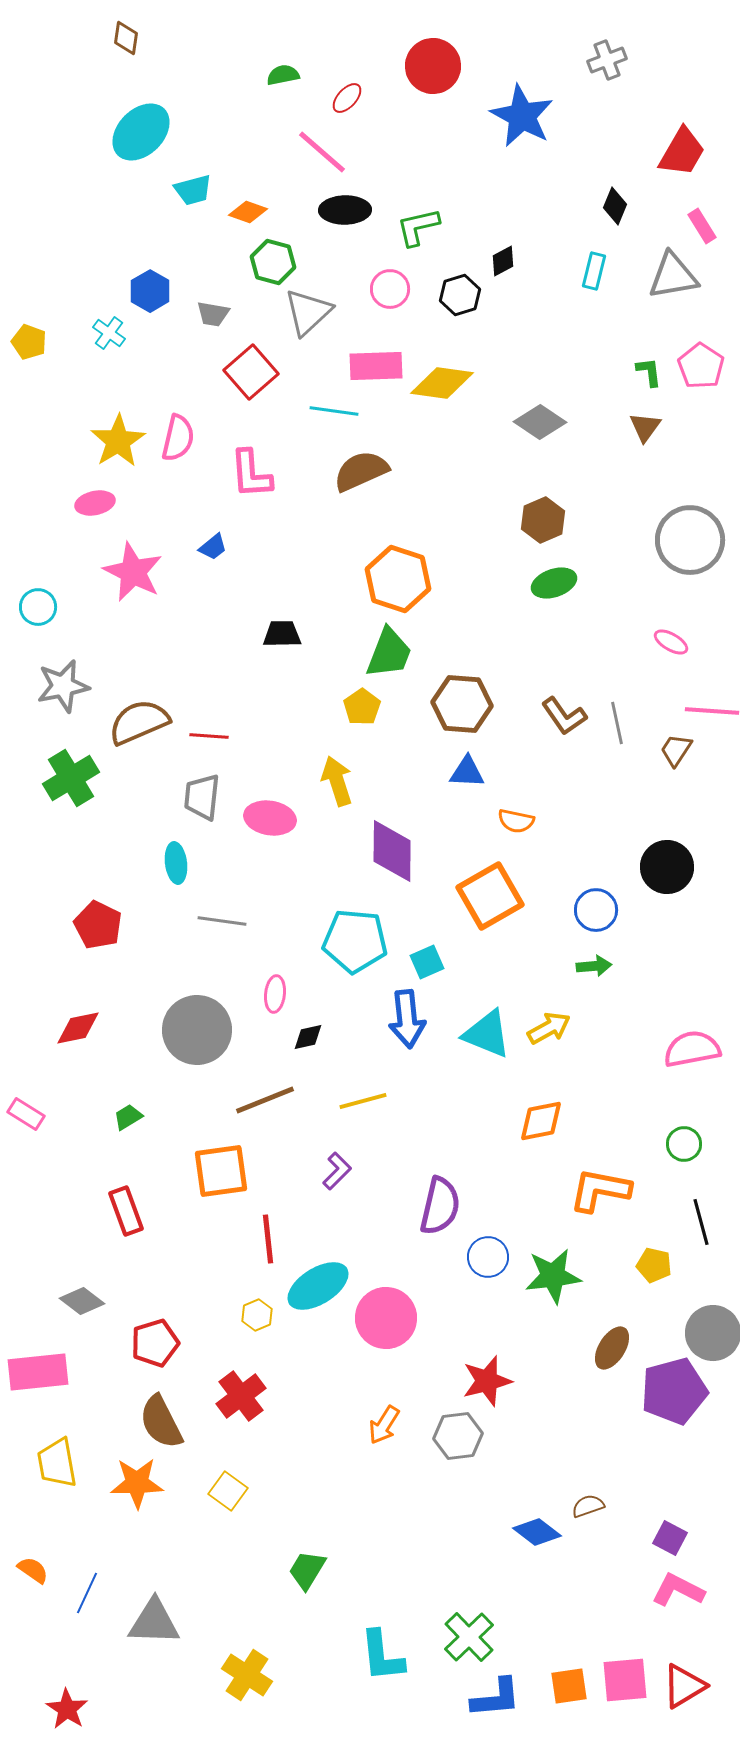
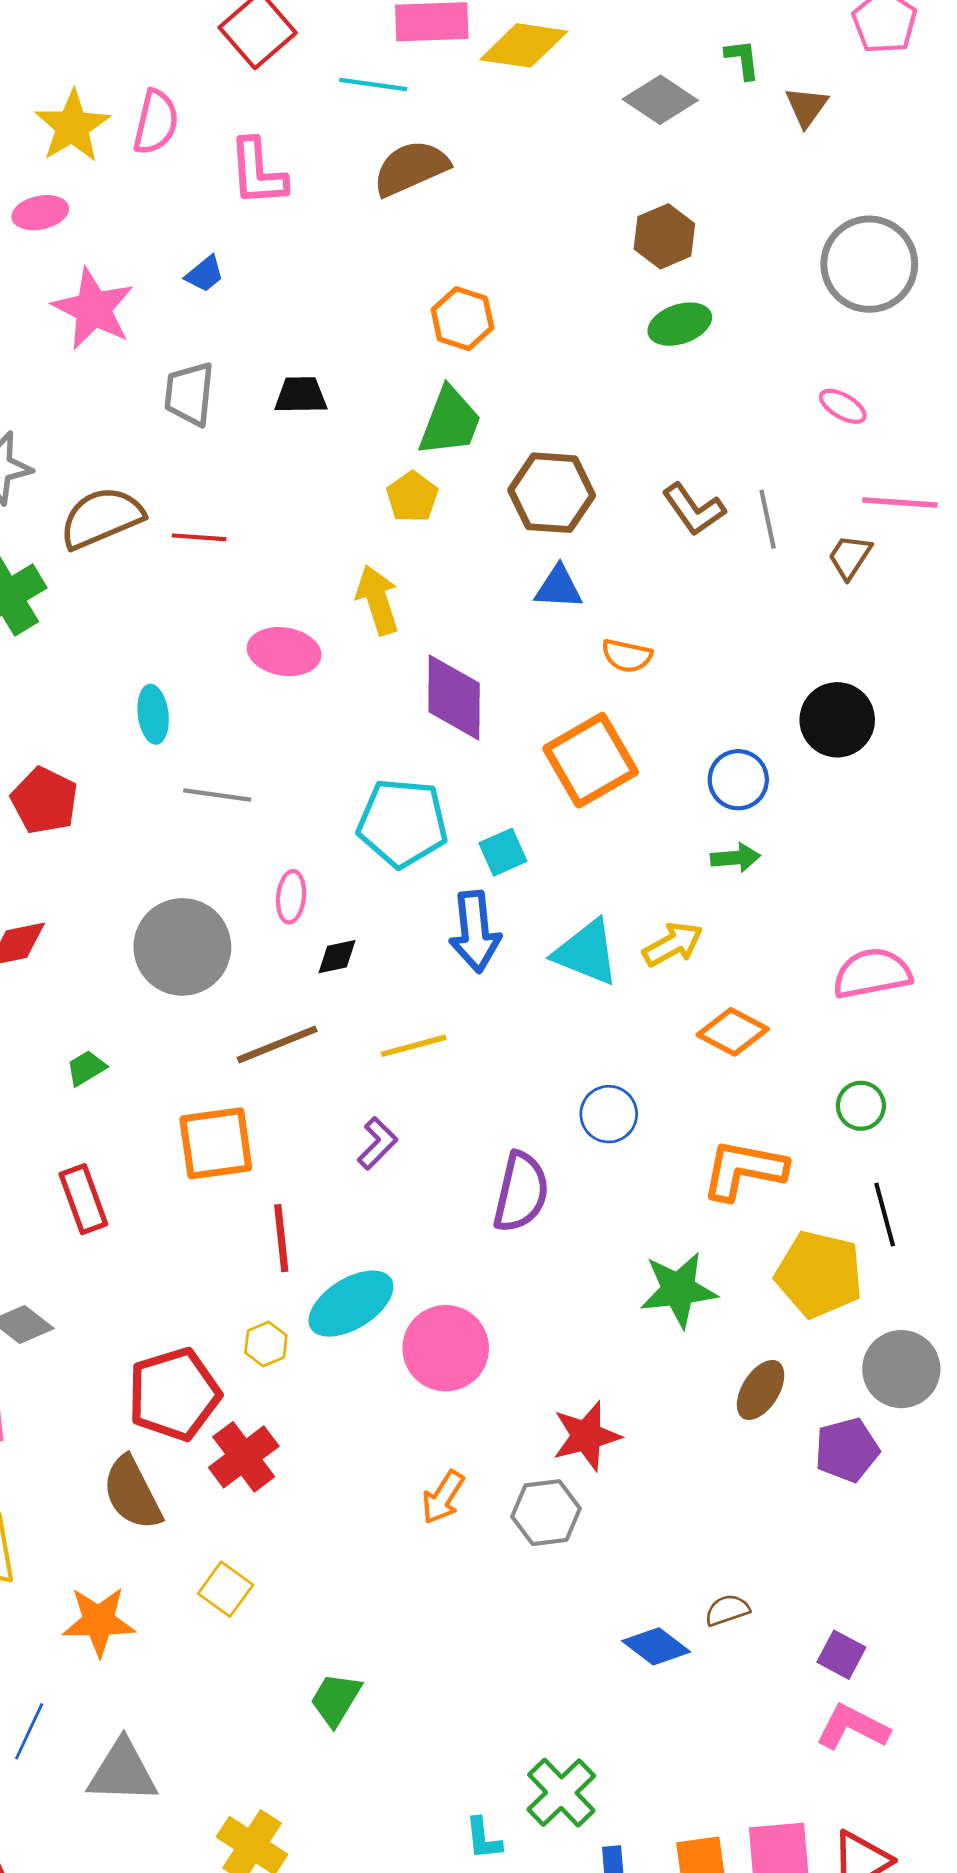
green L-shape: (649, 372) -> (742, 59), moved
orange hexagon: (398, 579) -> (462, 319), size x0.7
gray trapezoid: (202, 797) -> (189, 394), moved
orange diamond: (541, 1121) -> (733, 1032), moved, turned 39
blue circle: (488, 1257) -> (609, 1114), moved
yellow pentagon: (654, 1265) -> (819, 1274), size x1.8
red pentagon: (155, 1343) -> (174, 1394), moved, size x1.4
purple pentagon: (674, 1391) -> (847, 1450), size x0.7
orange star: (137, 1483) -> (99, 1621), moved
cyan L-shape: (382, 1656) -> (483, 1839), moved, size x0.6

